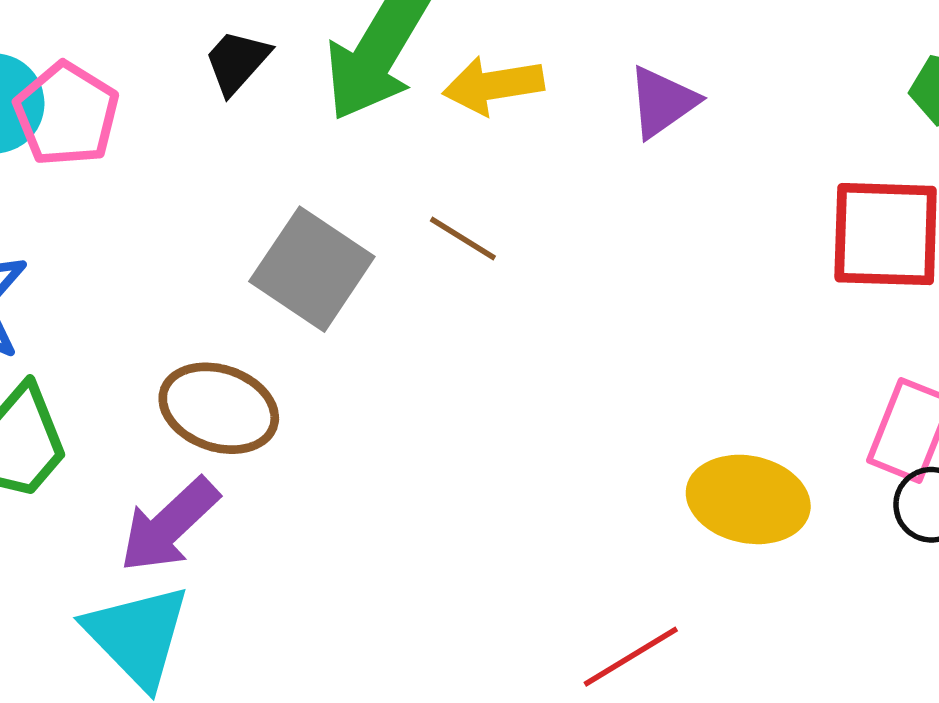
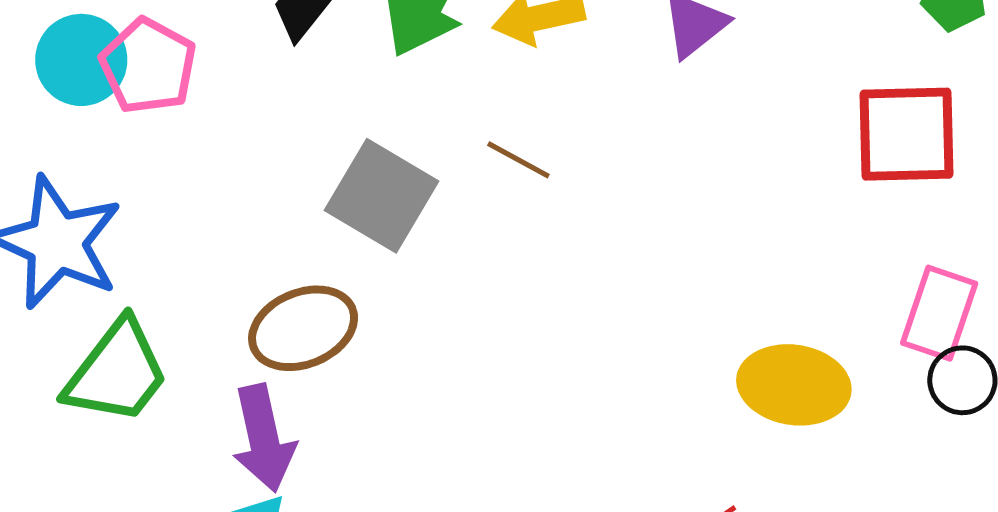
brown ellipse: (219, 408) -> (303, 328), turned -38
purple arrow: (169, 525) -> (263, 438), turned -56

